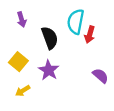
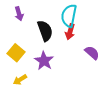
red arrow: (90, 35) -> (70, 32), moved
purple semicircle: (100, 76) -> (92, 53), moved

